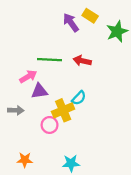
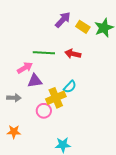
yellow rectangle: (90, 16) -> (83, 27), moved
purple arrow: (71, 23) -> (63, 20), turned 78
orange star: (25, 160) -> (14, 132), moved

